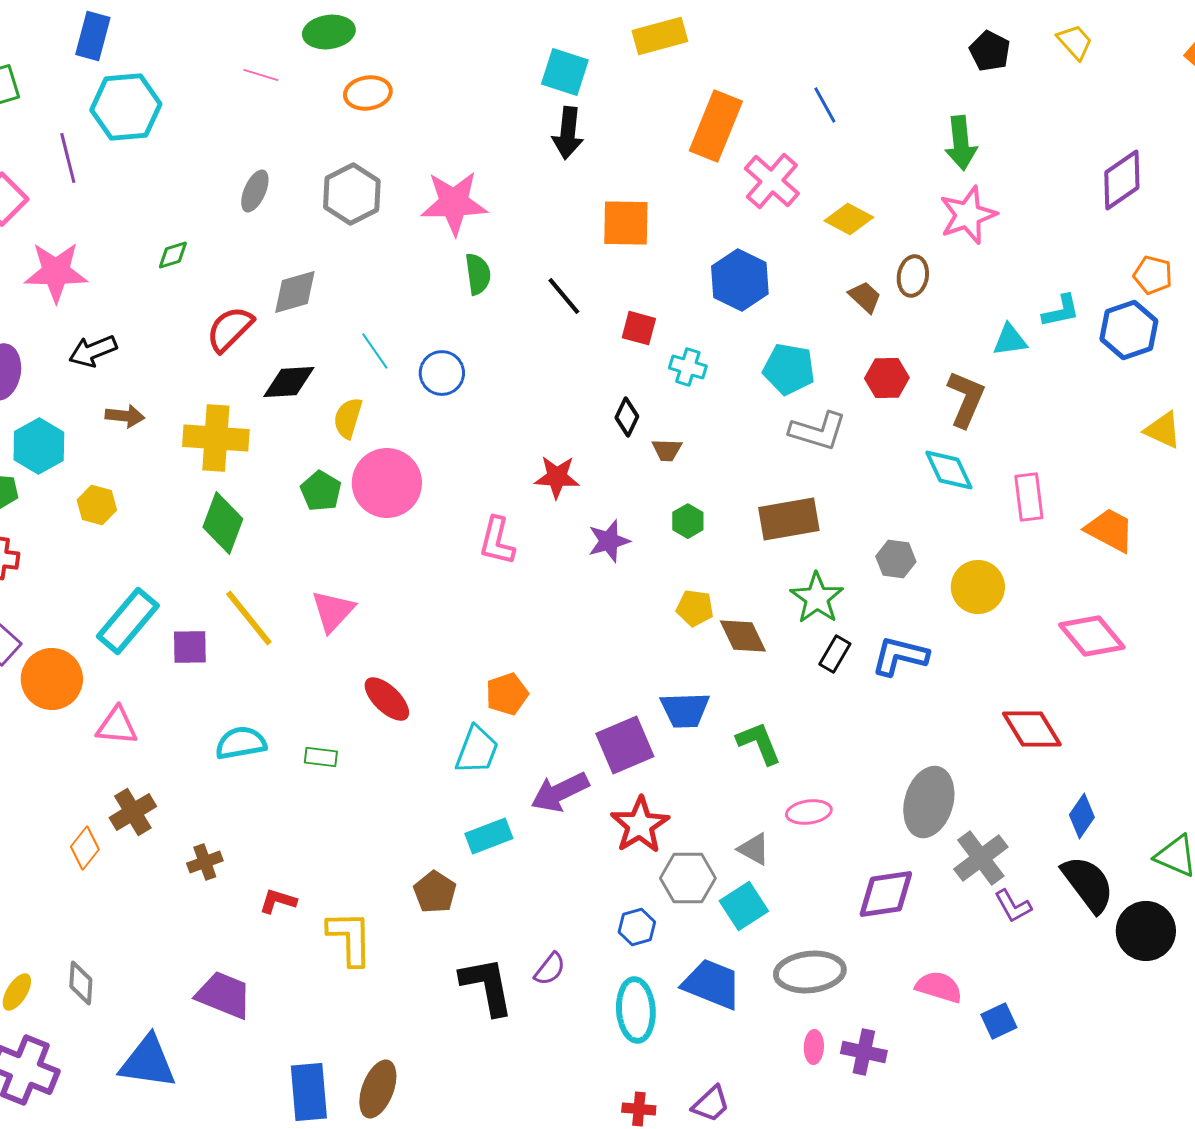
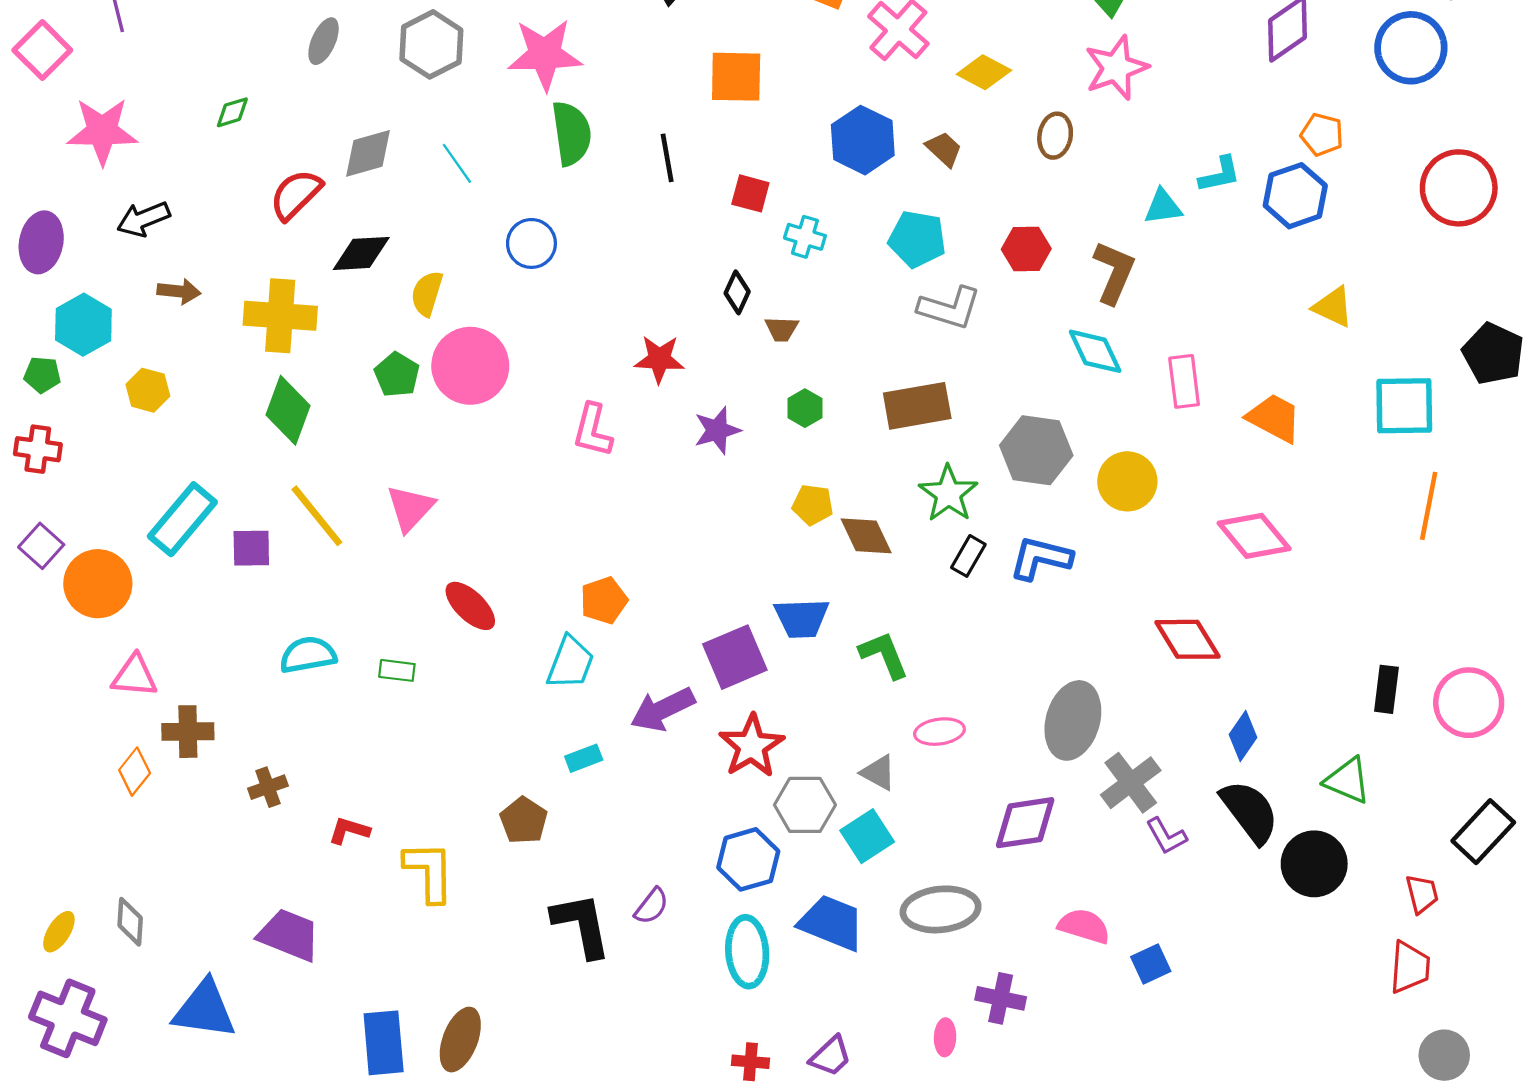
green semicircle: (478, 274) -> (571, 133), size x1.4
black line: (564, 296) -> (667, 158), turned 30
brown trapezoid: (865, 297) -> (944, 149), moved
cyan line: (375, 351) -> (457, 163), moved
gray hexagon: (896, 559) -> (1036, 450), size x1.6
pink triangle: (117, 726) -> (135, 676), moved
brown cross: (133, 812) -> (188, 732), turned 30
cyan rectangle: (489, 836) -> (584, 758), size x0.7
blue hexagon: (637, 927) -> (748, 859), size x1.5
pink ellipse: (814, 1047) -> (945, 1037), moved

